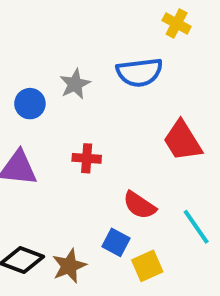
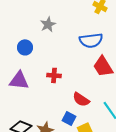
blue semicircle: (139, 72) -> (91, 40), moved
gray star: (75, 84) -> (48, 24), moved

